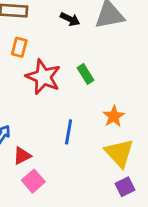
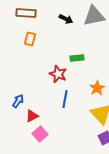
green rectangle: (85, 74) -> (77, 58), turned -64
red star: (43, 77) -> (58, 74), moved, size x0.7

